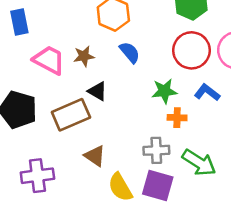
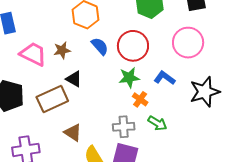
red circle: (191, 50) -> (133, 46), moved
orange cross: (177, 118) -> (140, 99), turned 35
green arrow: (199, 163) -> (157, 123), moved, size x0.7

